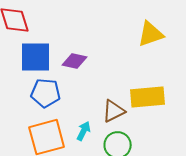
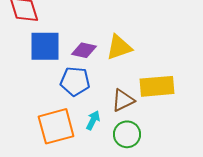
yellow triangle: (151, 34) -> (119, 47), moved
blue pentagon: (46, 93) -> (75, 81), moved

